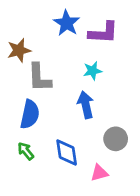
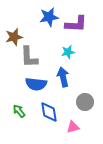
blue star: (67, 23) -> (49, 17), turned 30
blue semicircle: (30, 114) -> (36, 84), moved, turned 85

